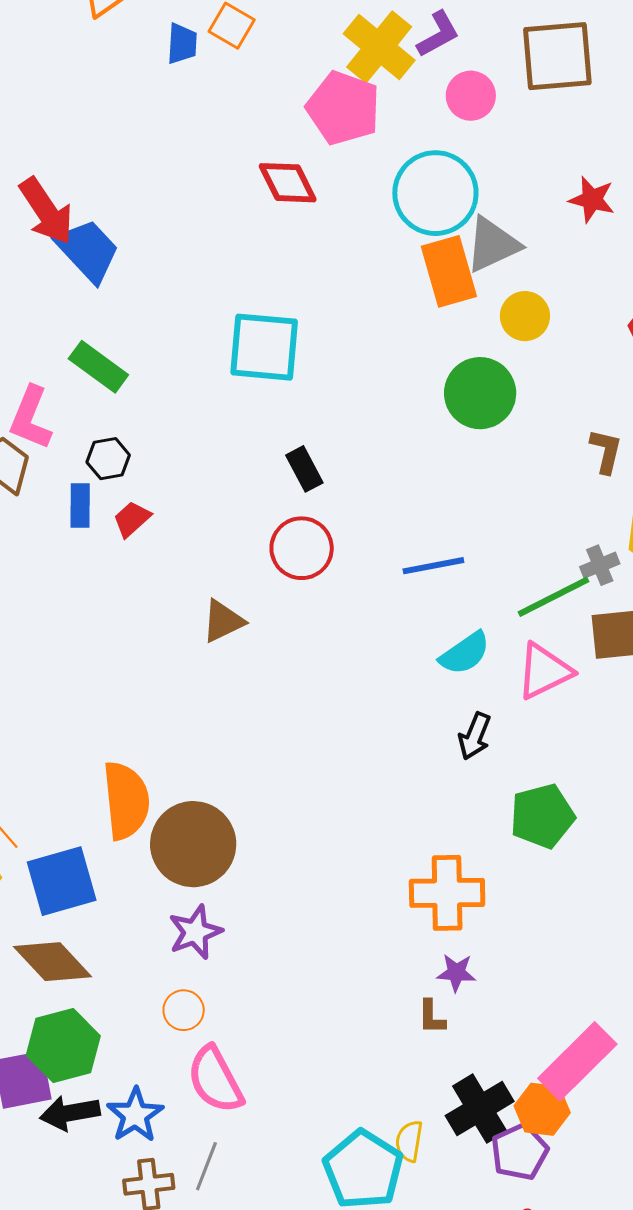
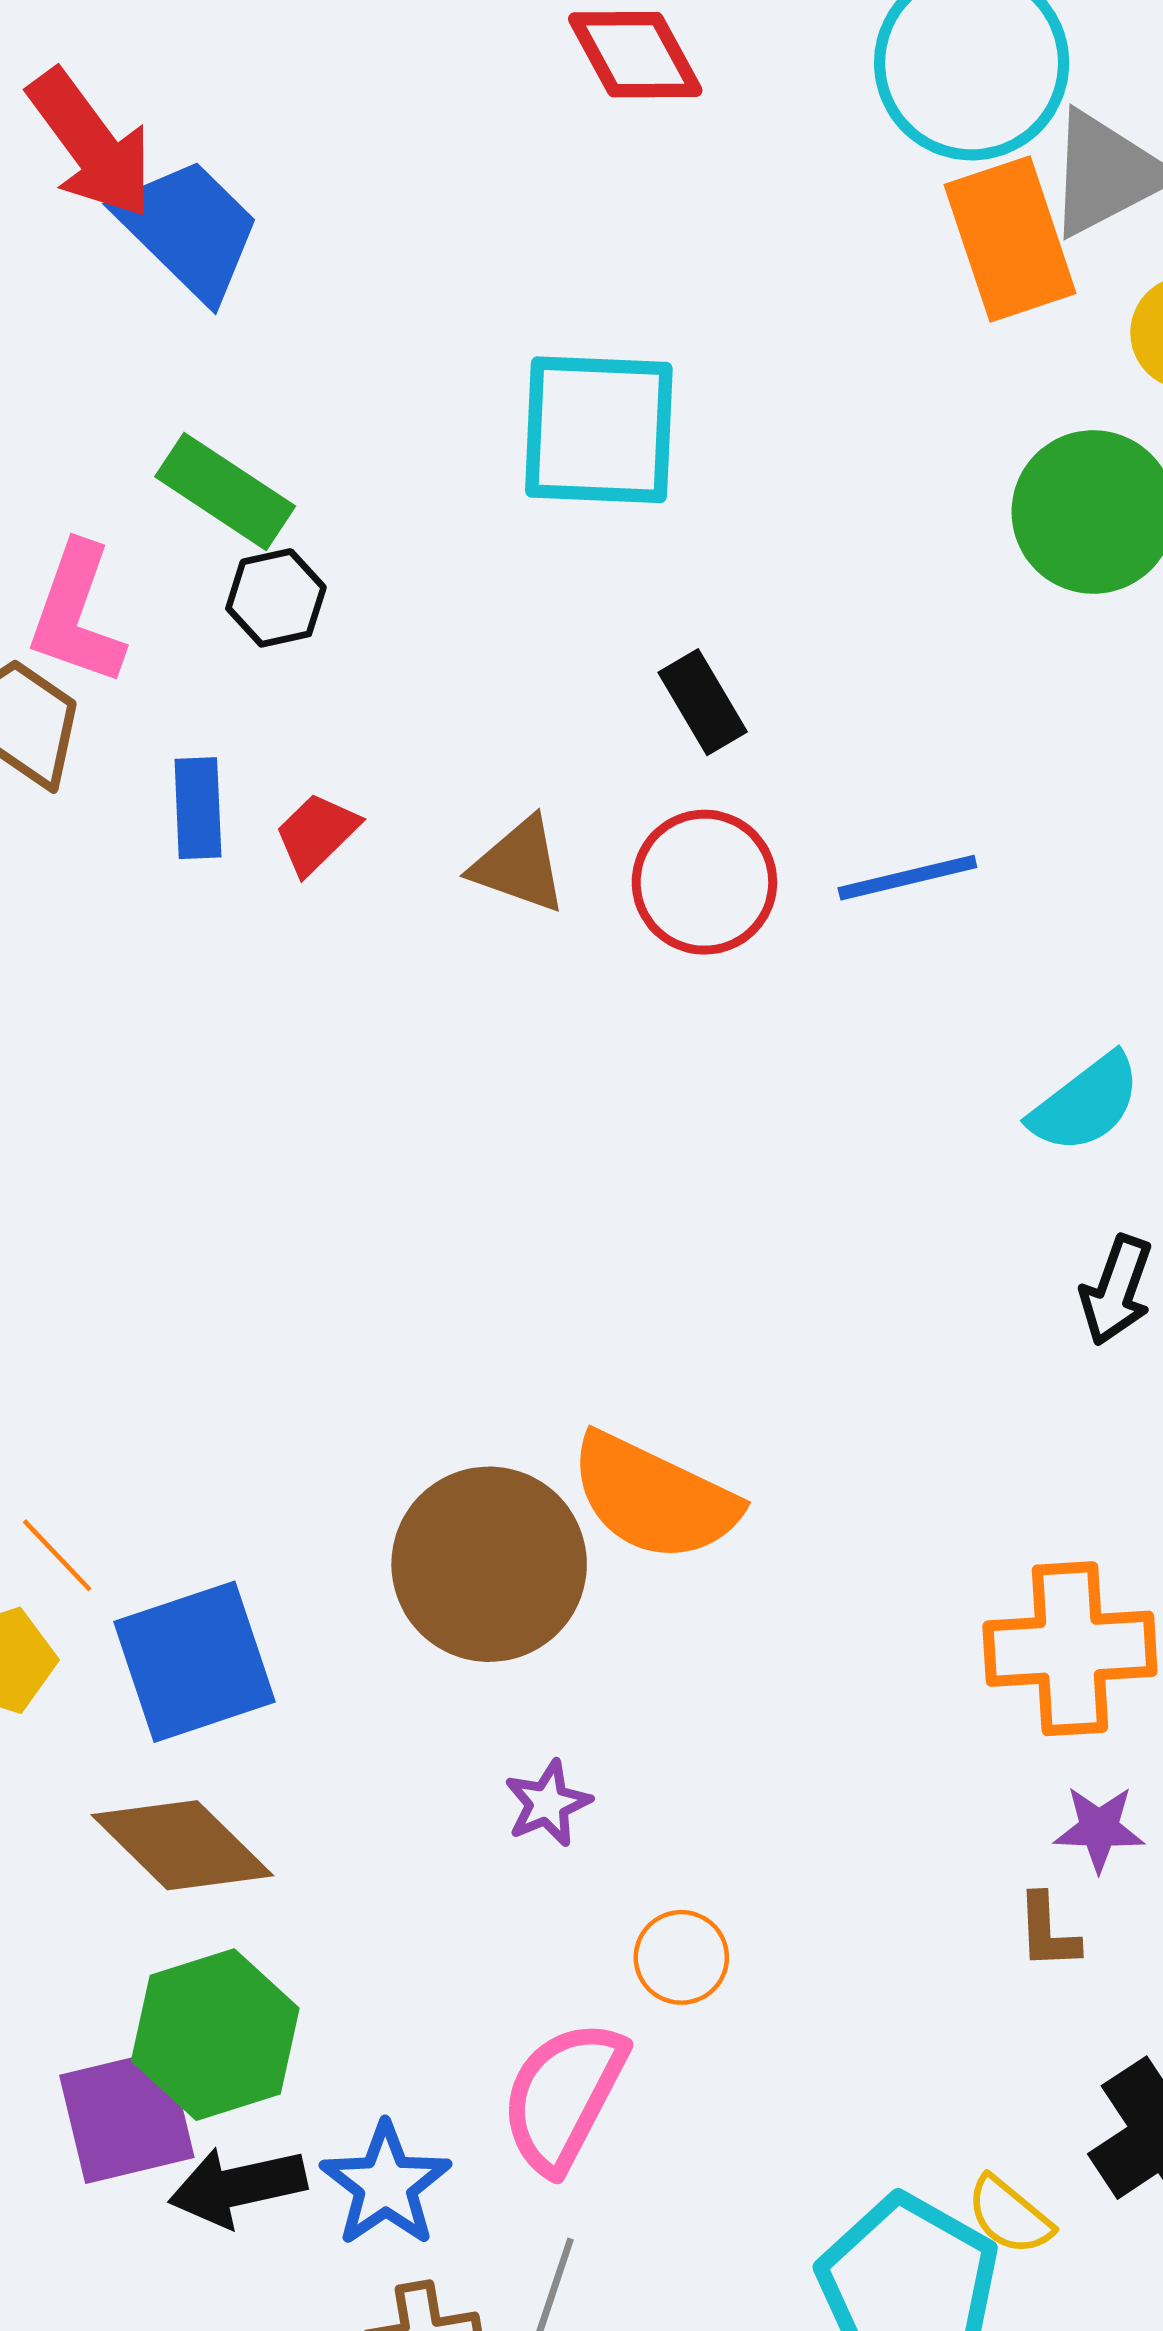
black hexagon: (108, 459) -> (276, 598), moved
blue line: (433, 566) -> (907, 878), moved
brown triangle: (223, 621) -> (519, 865), moved, turned 48
orange semicircle: (126, 800) -> (654, 1498), moved, turned 124
purple star: (195, 932) -> (548, 1803), moved, size x0.7
orange circle: (184, 1010) -> (681, 1957), moved
pink semicircle: (215, 1080) -> (563, 2096), turned 58
yellow semicircle: (409, 1141) -> (1009, 2215), turned -57

